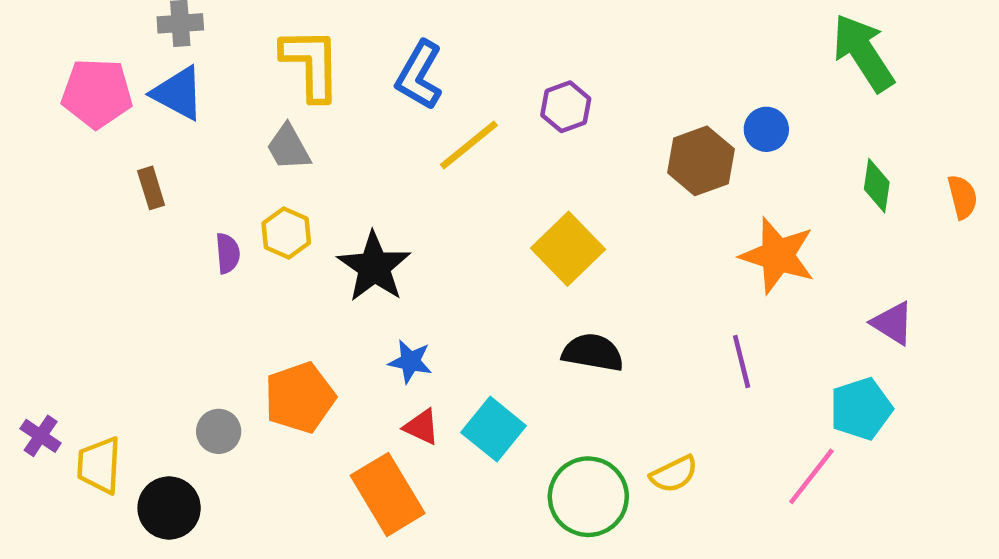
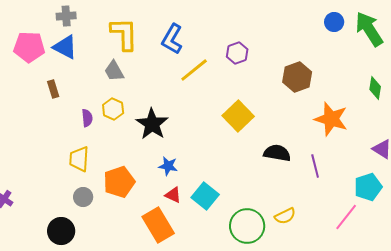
blue circle: (766, 129) -> (334, 22), moved
black semicircle: (593, 352) -> (277, 153), moved
yellow trapezoid: (99, 465) -> (79, 159), moved

